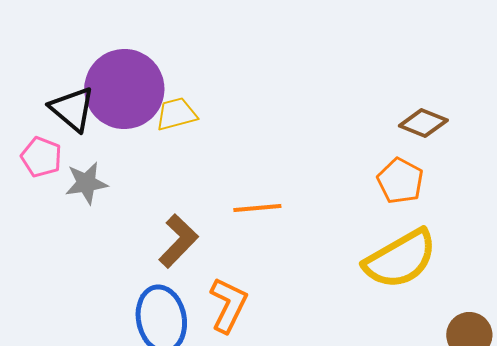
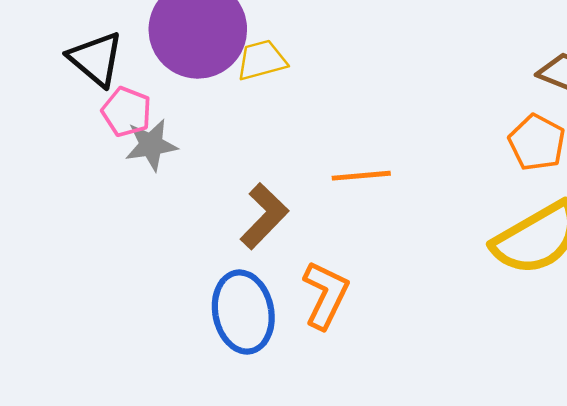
black triangle: (72, 109) -> (96, 59), moved
pink pentagon: (41, 157) -> (127, 112), moved

